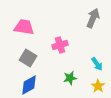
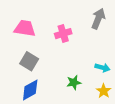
pink cross: (60, 45) -> (63, 34), moved
cyan arrow: (97, 64) -> (103, 68), turned -40

